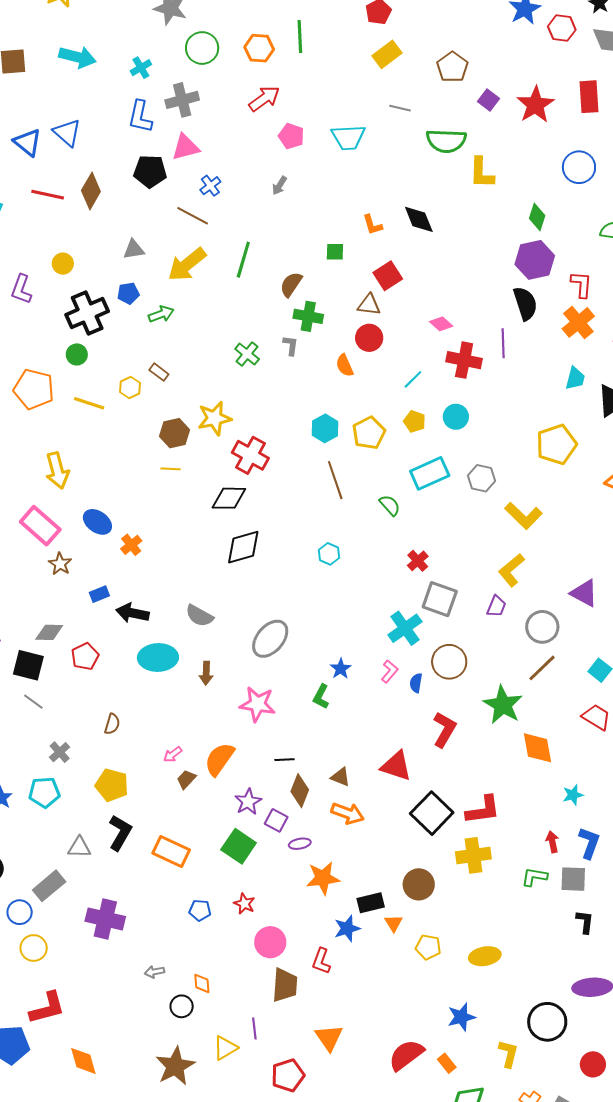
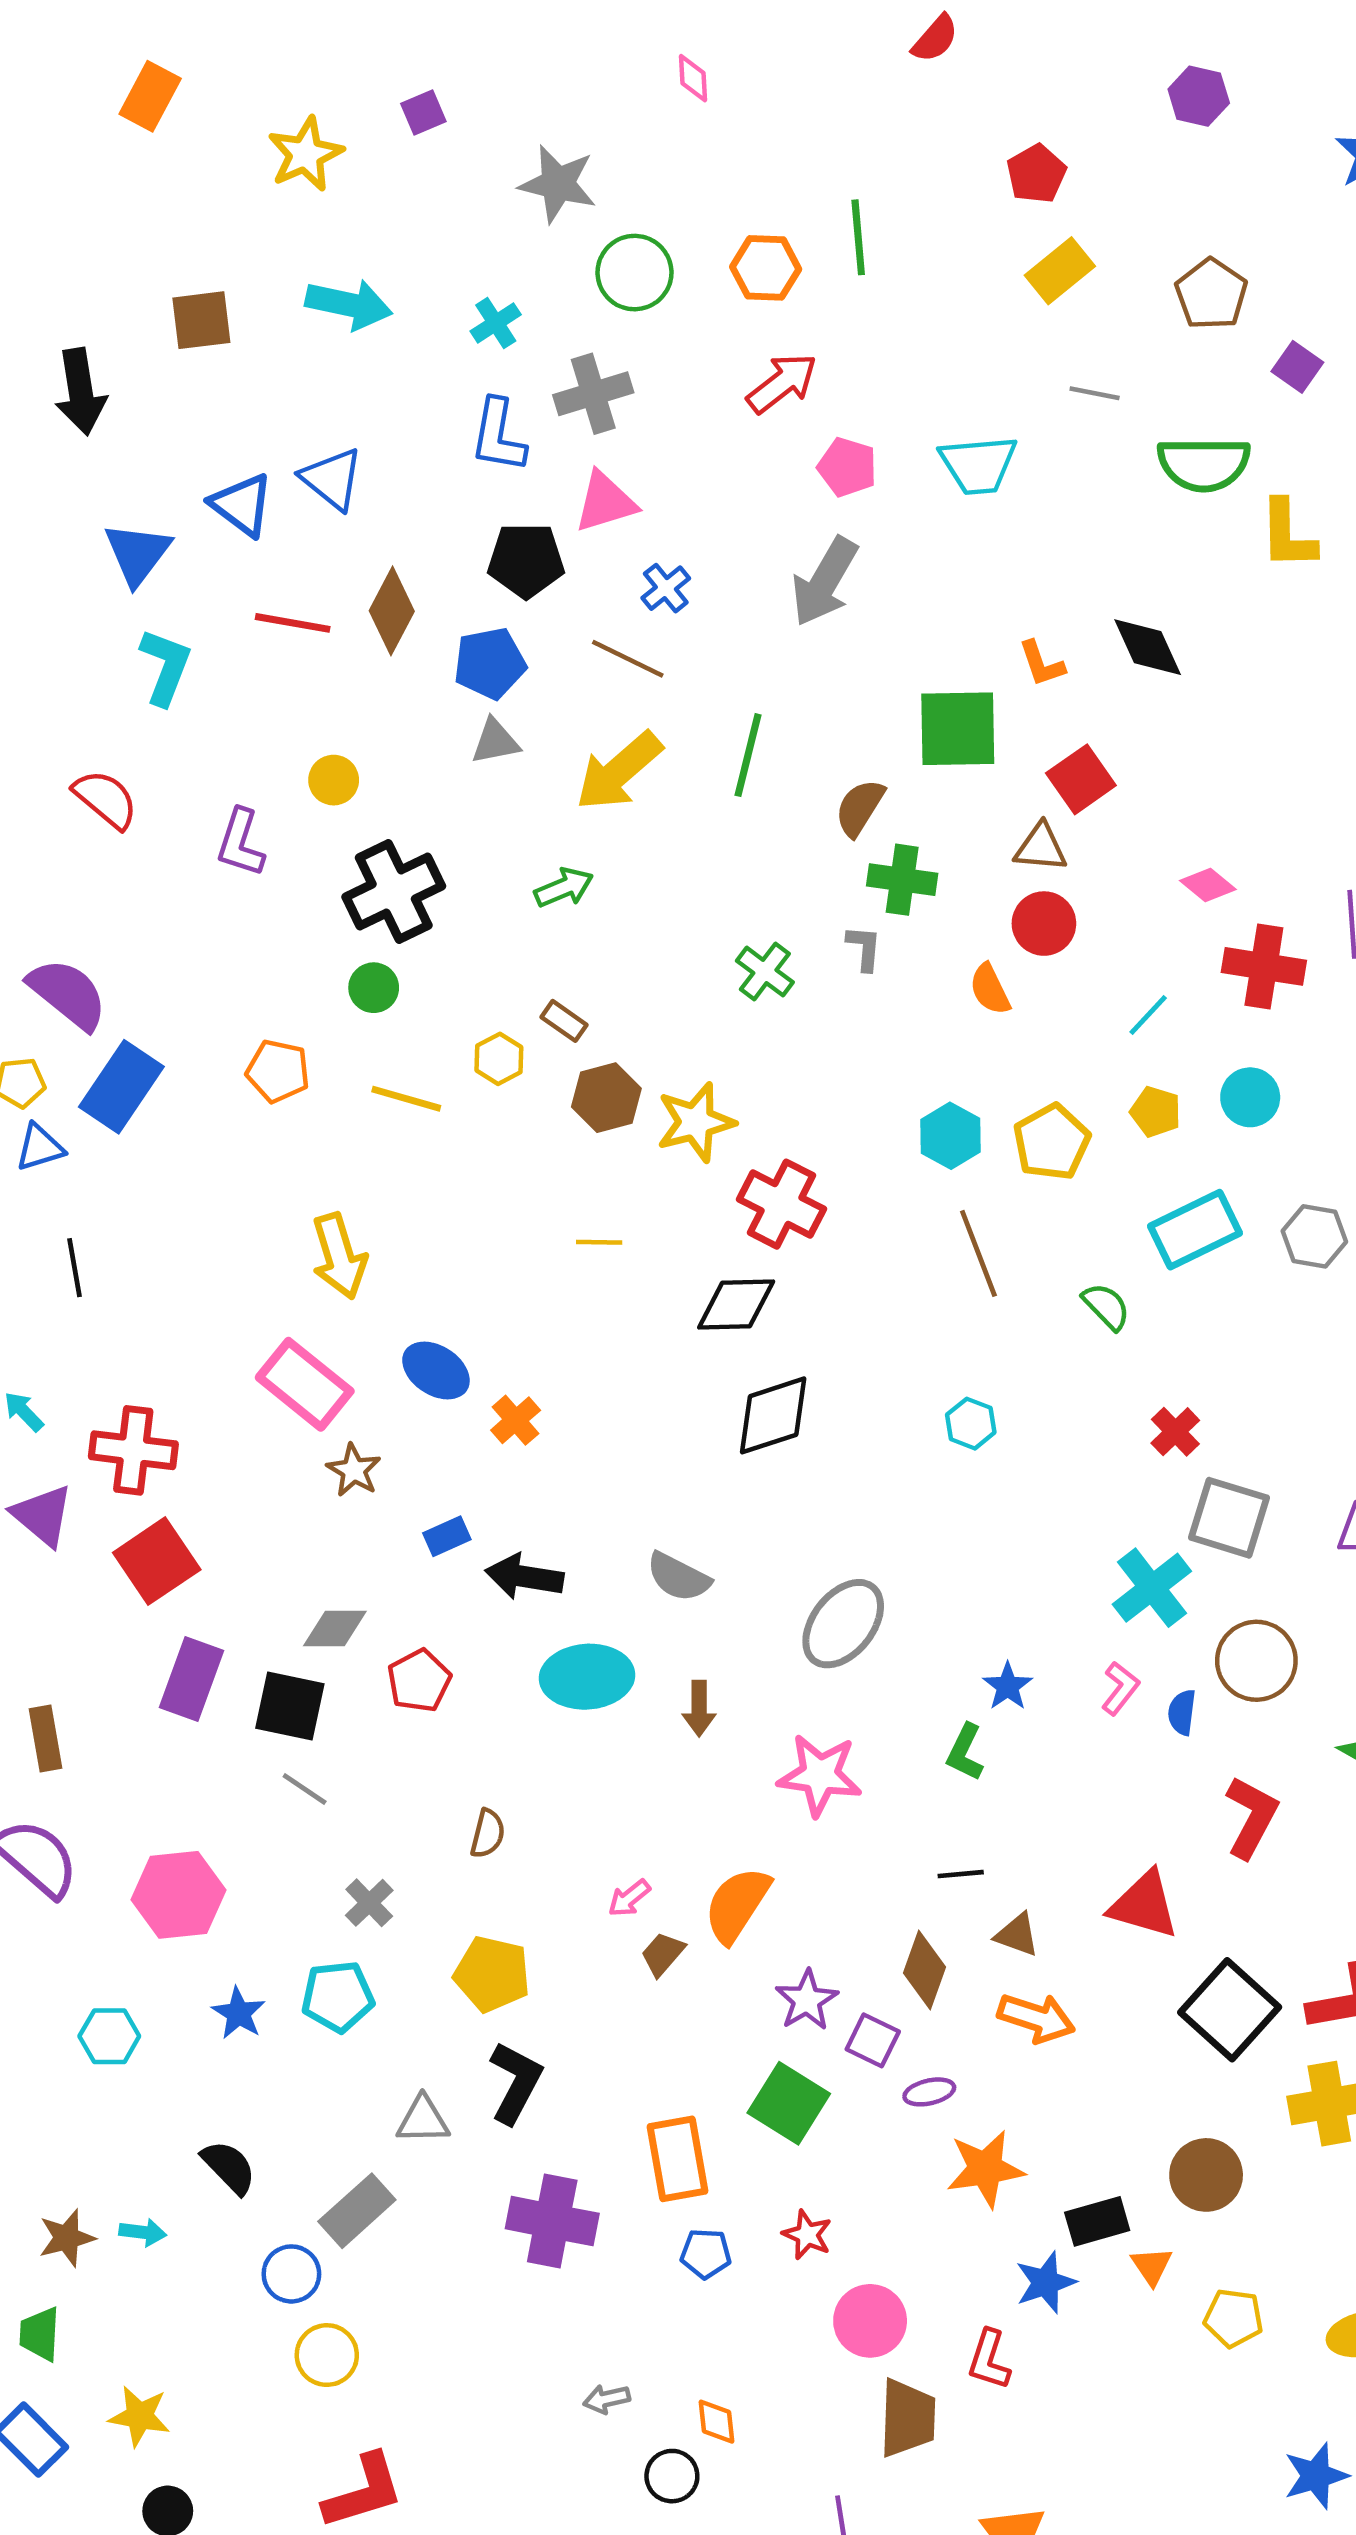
gray arrow: (280, 186) -> (825, 582), size x2.0
green square: (335, 252) -> (958, 729), size x2.0
blue pentagon: (128, 293) -> (490, 663), moved, size x1.4
orange pentagon: (34, 389) -> (278, 1071), size x0.7
brown hexagon: (175, 433) -> (606, 1098), moved
black line: (284, 760) -> (961, 1874), moved
orange rectangle: (171, 852) -> (677, 2159), moved, turned 57
purple cross: (105, 919) -> (552, 2221), moved

